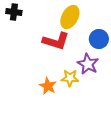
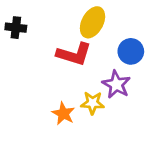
black cross: (14, 12) -> (16, 28), moved

